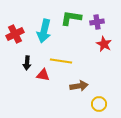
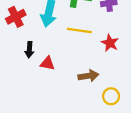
red star: (104, 44) -> (110, 43), moved
yellow line: (61, 61) -> (79, 30), moved

